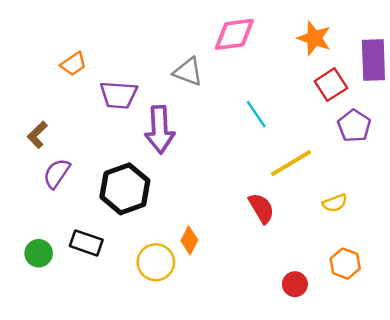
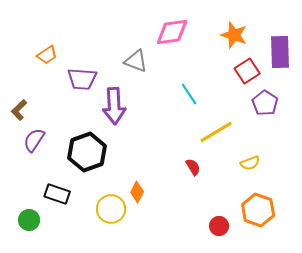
red semicircle: (261, 208) -> (193, 167), size x0.7
green circle: (39, 253) -> (29, 220), moved
orange hexagon: (345, 264) -> (258, 210), size x1.4

